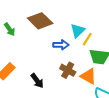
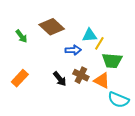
cyan triangle: (78, 31) -> (89, 35), turned 42
black arrow: (37, 81) -> (60, 79), moved

